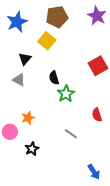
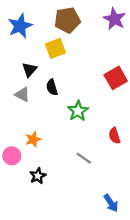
yellow square: (47, 41) -> (55, 48), turned 30
black semicircle: (54, 78) -> (52, 87), moved

